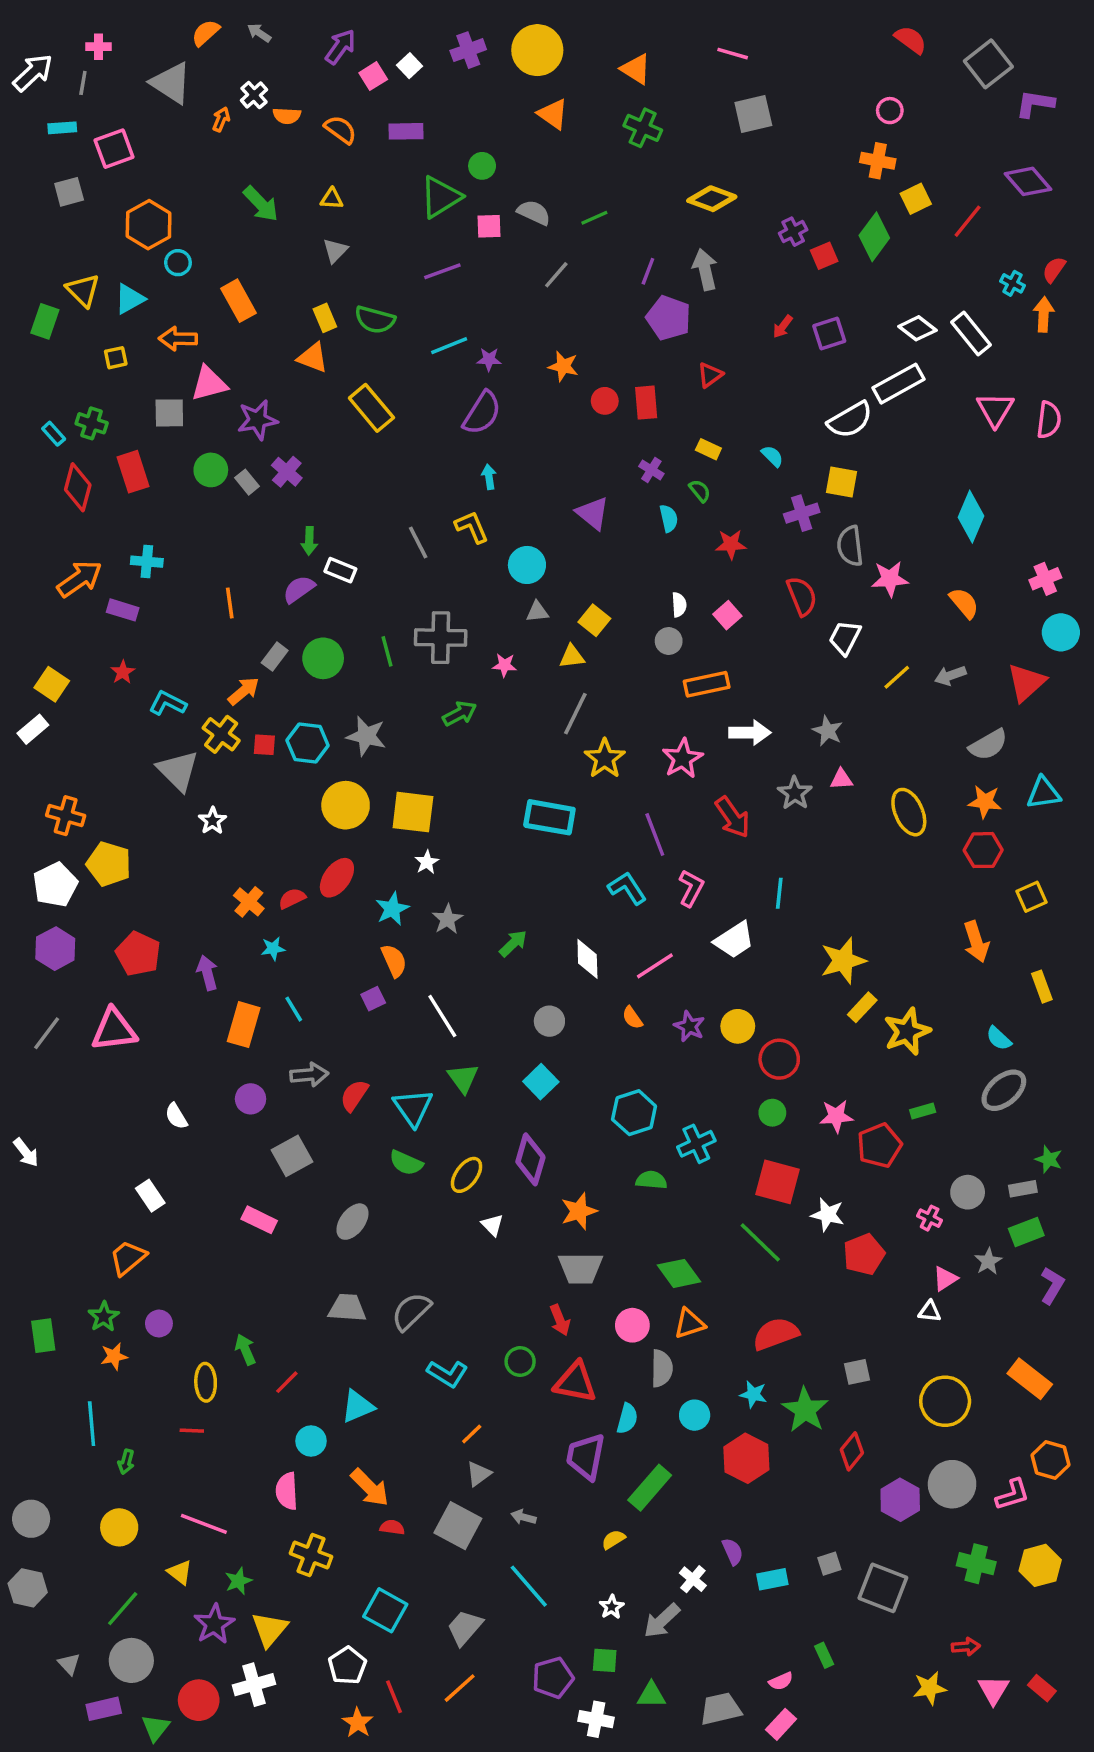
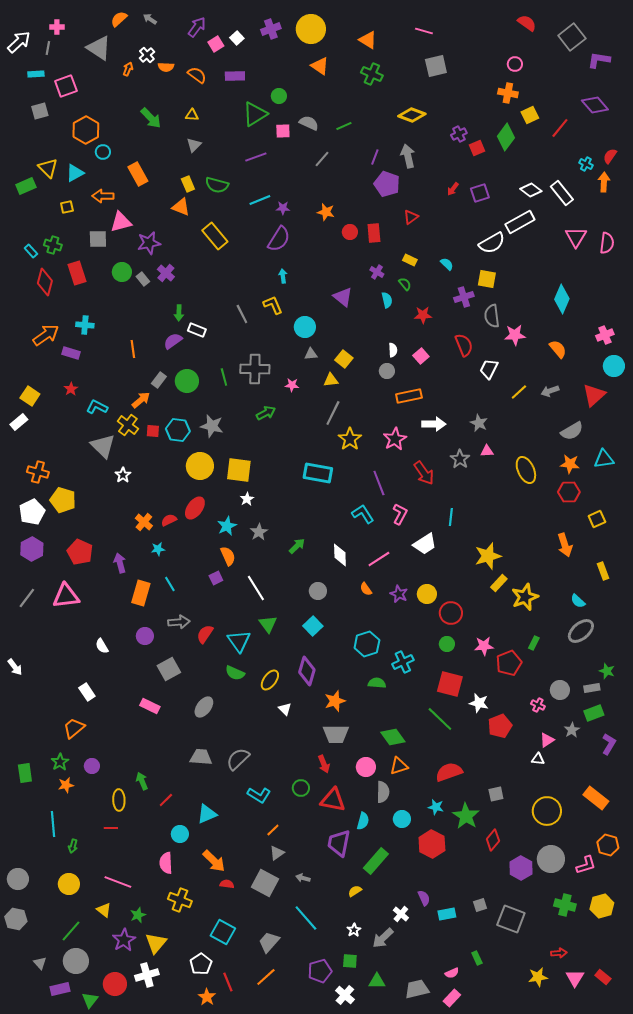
green rectangle: (45, 321) -> (26, 186), turned 48
green rectangle: (923, 1111) -> (534, 643), turned -48
white cross: (596, 1719) -> (345, 995), turned 30

